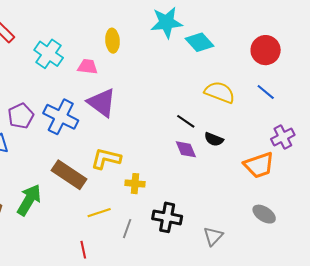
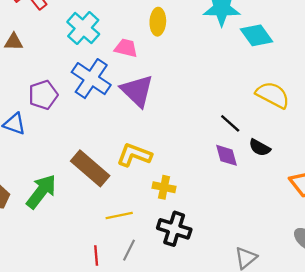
blue cross: (61, 117) -> (91, 79), moved
black cross: (167, 217) -> (174, 229), moved
gray line: (127, 229) -> (129, 250), moved

